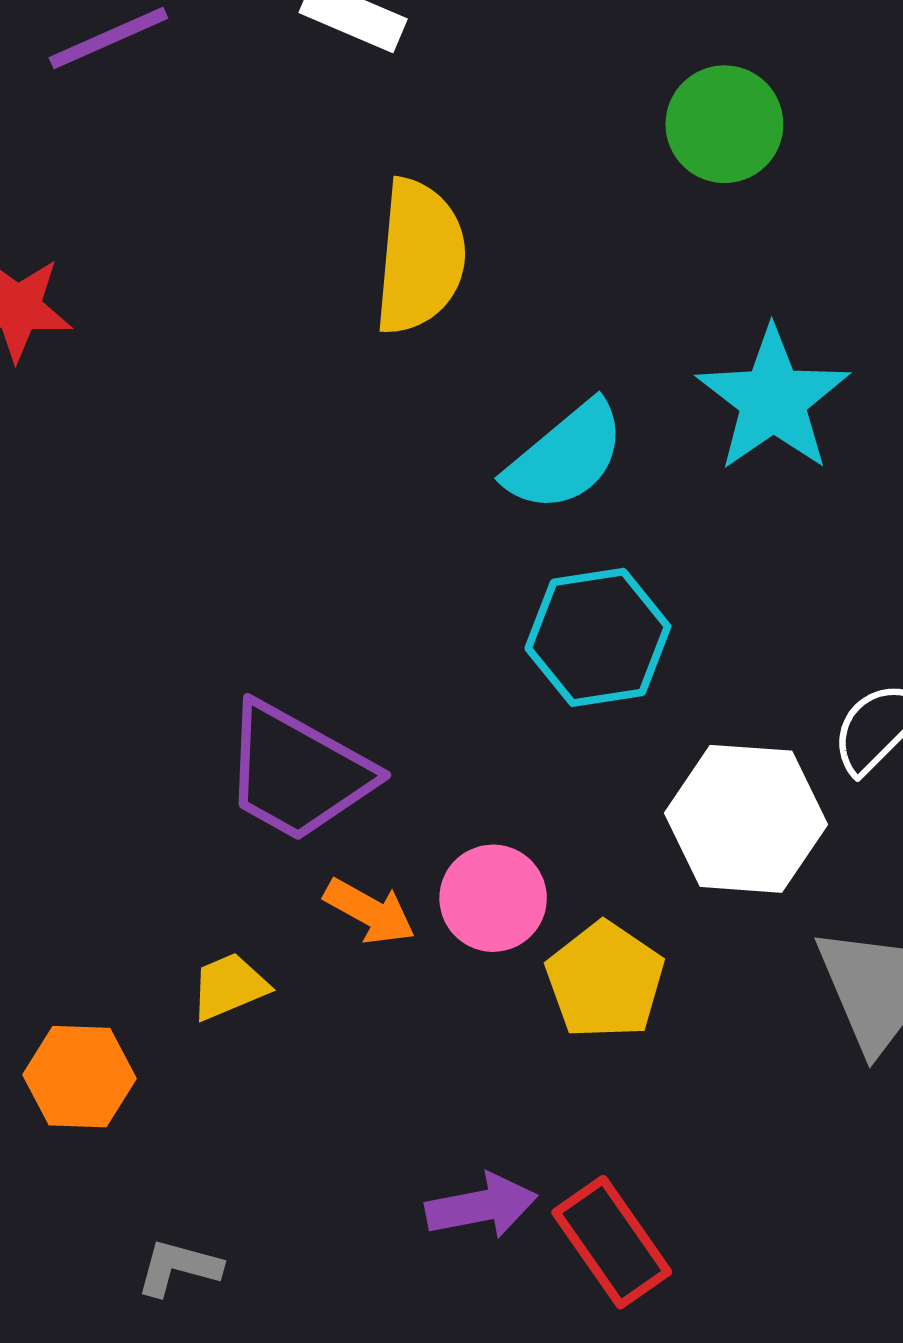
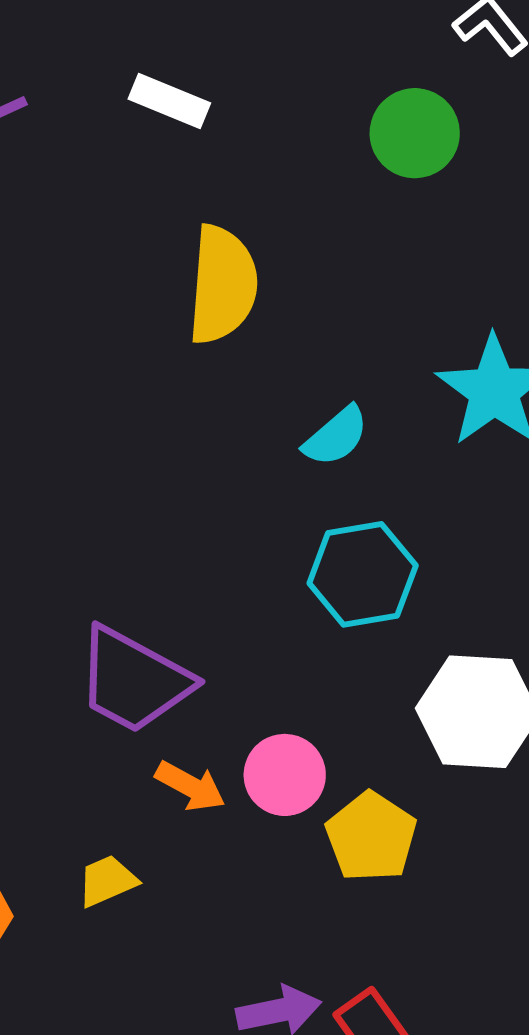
green circle: (724, 124) -> (415, 133), moved
cyan semicircle: (565, 457) -> (336, 436), size x0.7
yellow trapezoid: (229, 986) -> (107, 881), moved

